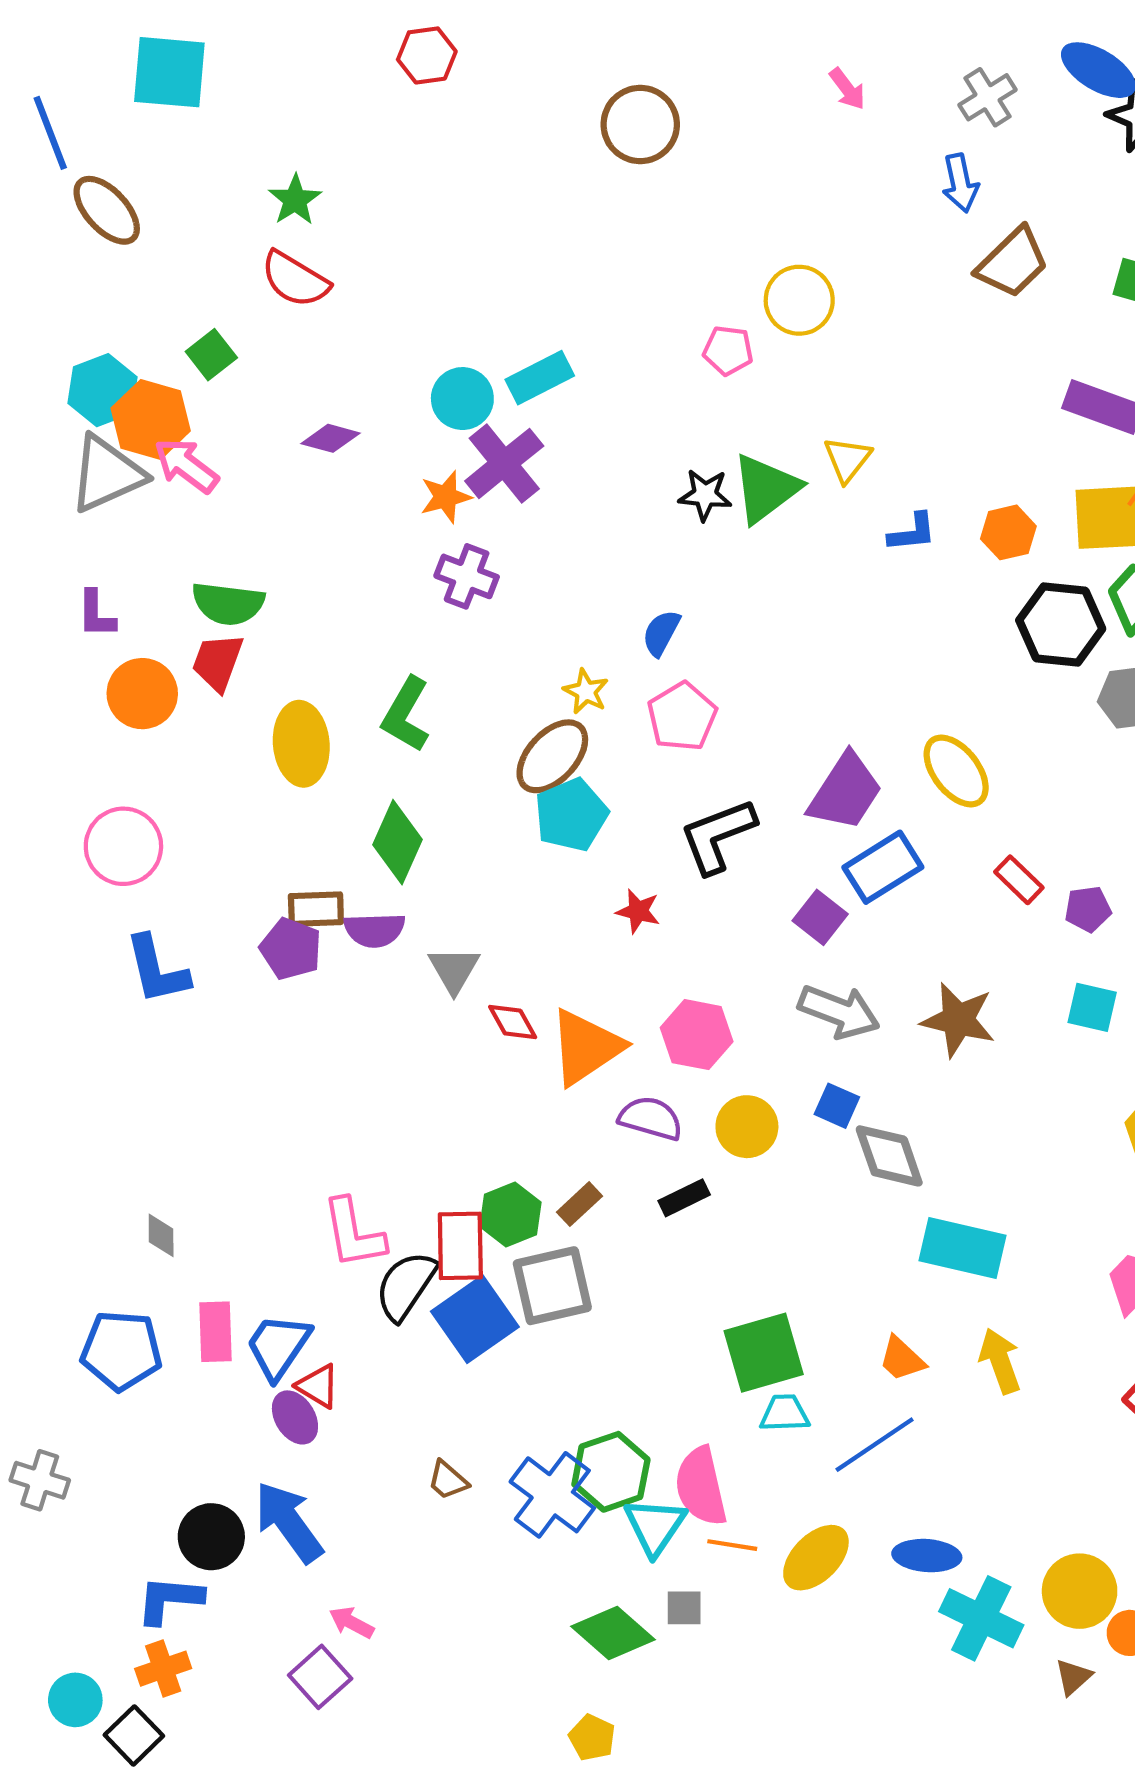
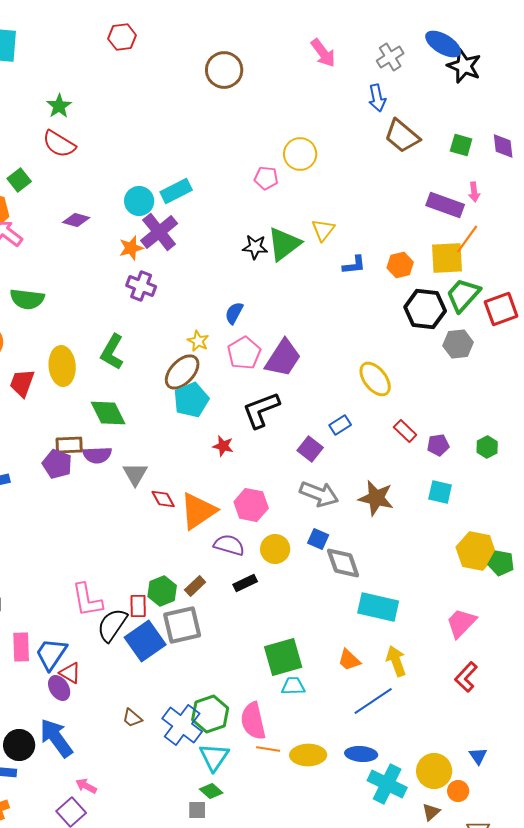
pink arrow: (847, 89) -> (323, 53), size x1.4
brown trapezoid: (1013, 263) -> (402, 136), turned 84
red trapezoid: (218, 662) -> (22, 383), moved
purple trapezoid: (845, 792) -> (283, 358), moved
green diamond: (398, 842) -> (108, 413), turned -51
blue rectangle: (883, 867) -> (340, 425), size x0.6
red rectangle: (460, 1246) -> (138, 606), size x0.7
blue line: (875, 1445) -> (373, 701), moved
cyan triangle: (655, 1526) -> (214, 757), moved
yellow ellipse: (816, 1558) -> (308, 755), turned 44
gray square: (684, 1608) -> (197, 810), moved
green diamond: (613, 1633) -> (211, 791), size x0.6

